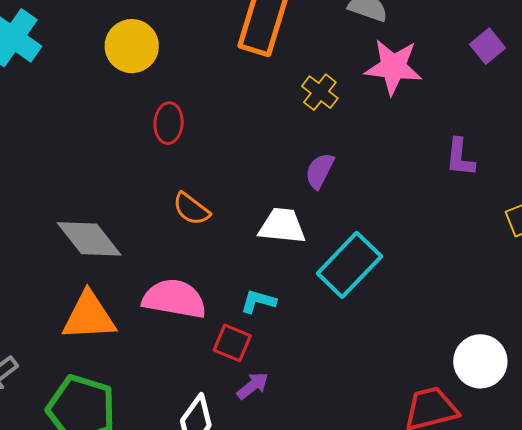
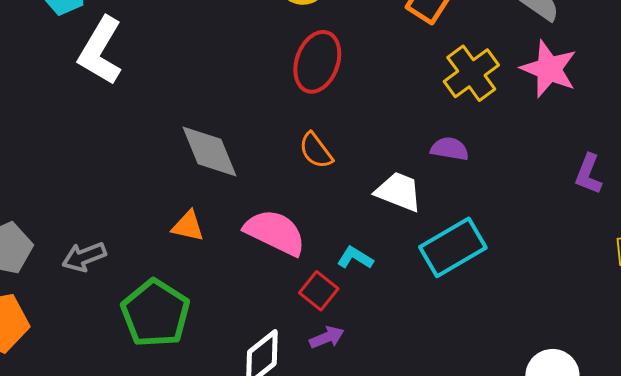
yellow cross: (320, 92) -> (471, 73), size x1.5
red ellipse: (169, 123) -> (317, 62), size x1.5
purple semicircle: (320, 171) -> (450, 149), turned 57
orange triangle: (89, 316) -> (188, 226), size x0.6

